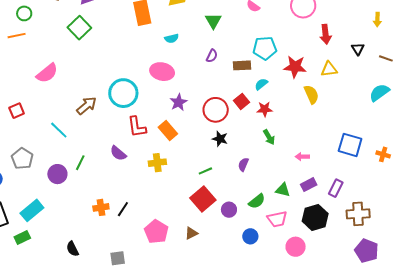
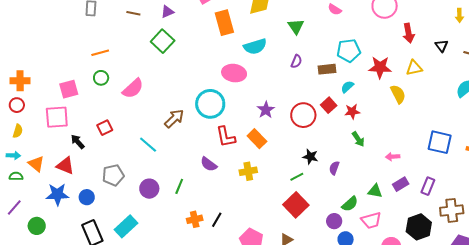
green circle: (24, 13) -> (101, 78), moved
cyan semicircle: (172, 38) -> (255, 46), size x1.6
pink ellipse: (162, 72) -> (234, 73), moved
black star: (220, 139) -> (310, 157), moved
gray pentagon: (22, 159) -> (113, 175), turned 30
green line: (80, 163) -> (179, 186), moved
purple circle: (229, 210) -> (334, 221), moved
black hexagon: (315, 217) -> (419, 227), moved

